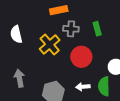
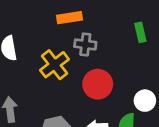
green rectangle: (97, 29) -> (140, 32), moved

